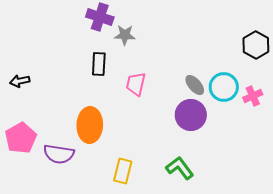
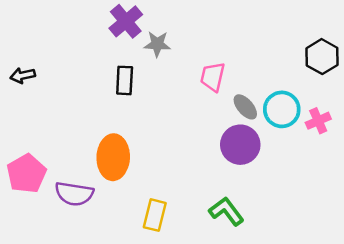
purple cross: (100, 17) -> (126, 21), turned 32
black arrow: (20, 81) -> (23, 75), moved
pink trapezoid: (136, 84) -> (213, 77), moved

